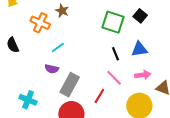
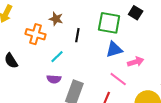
blue triangle: (139, 49) -> (114, 49), moved
black line: (116, 54) -> (77, 35), moved, turned 40
pink arrow: (143, 75) -> (136, 62), moved

